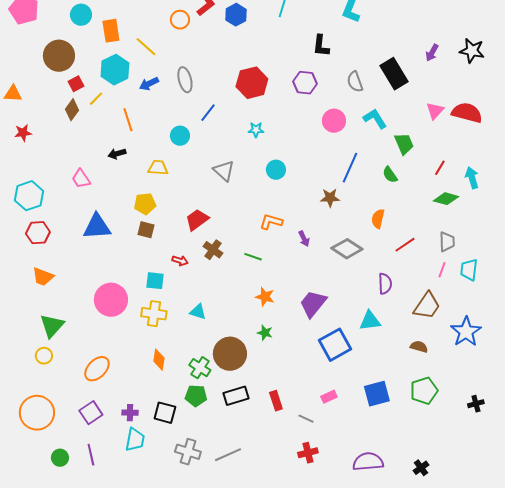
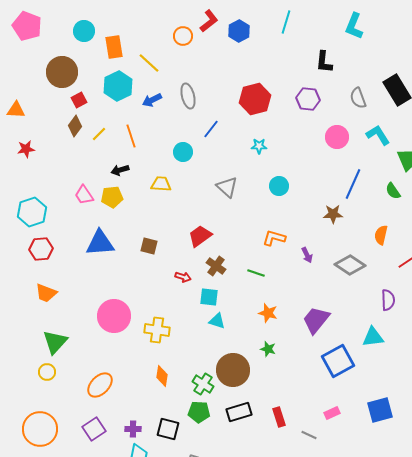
yellow line: (96, 99) -> (99, 134), moved
yellow pentagon: (145, 204) -> (112, 197), moved
cyan square: (155, 281) -> (209, 297), moved
cyan triangle: (198, 312) -> (217, 321), moved

